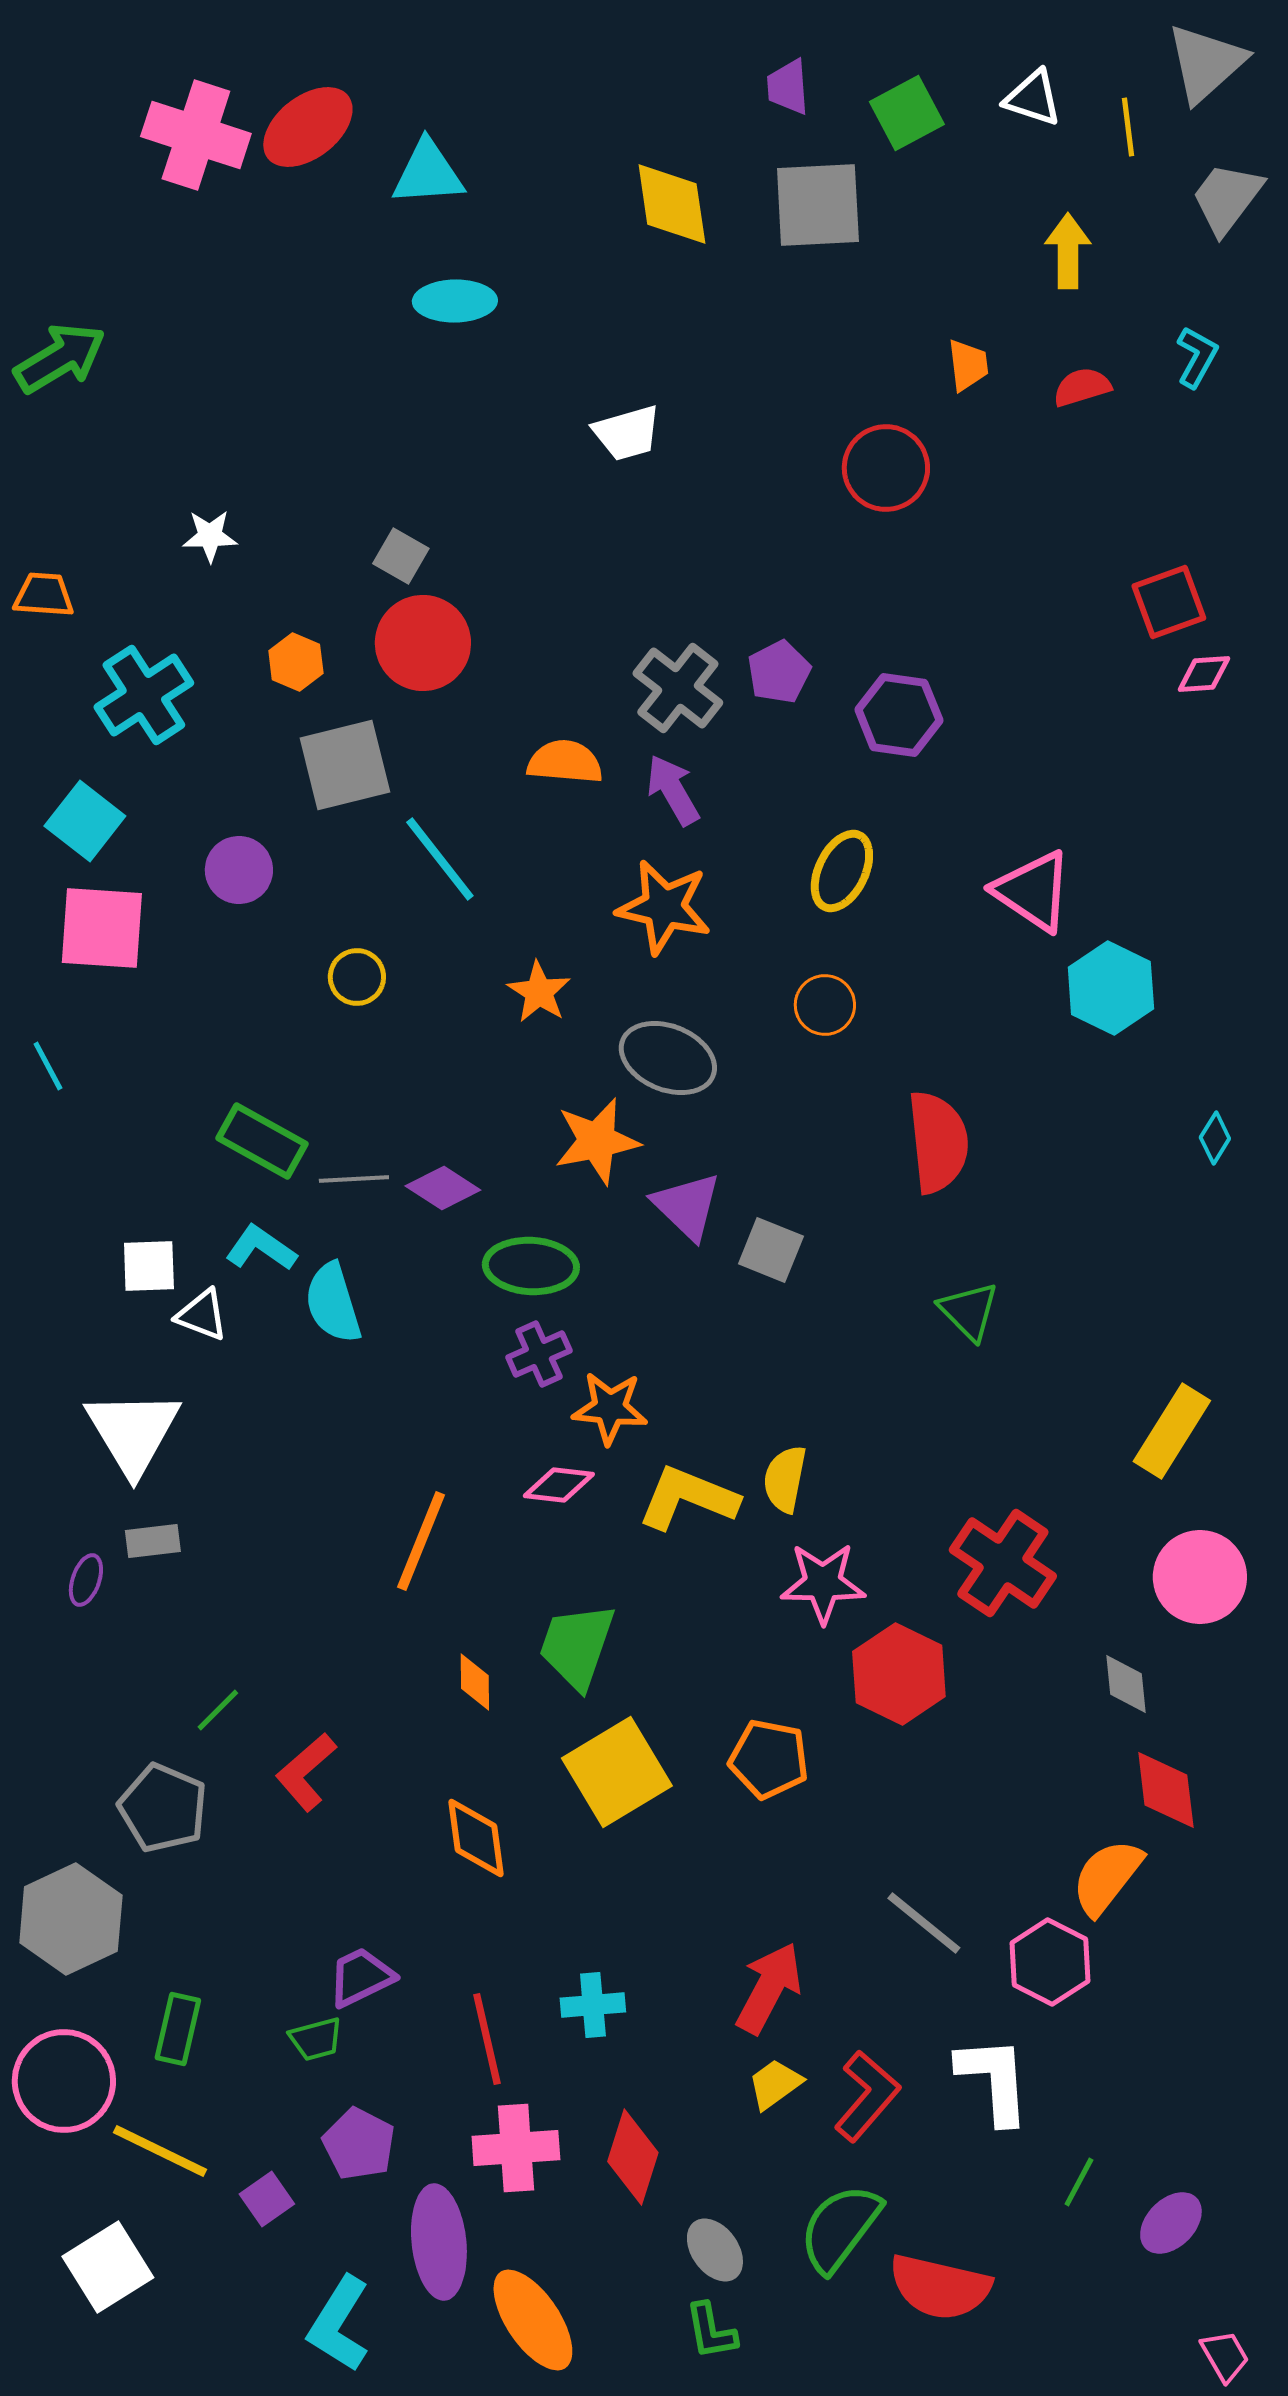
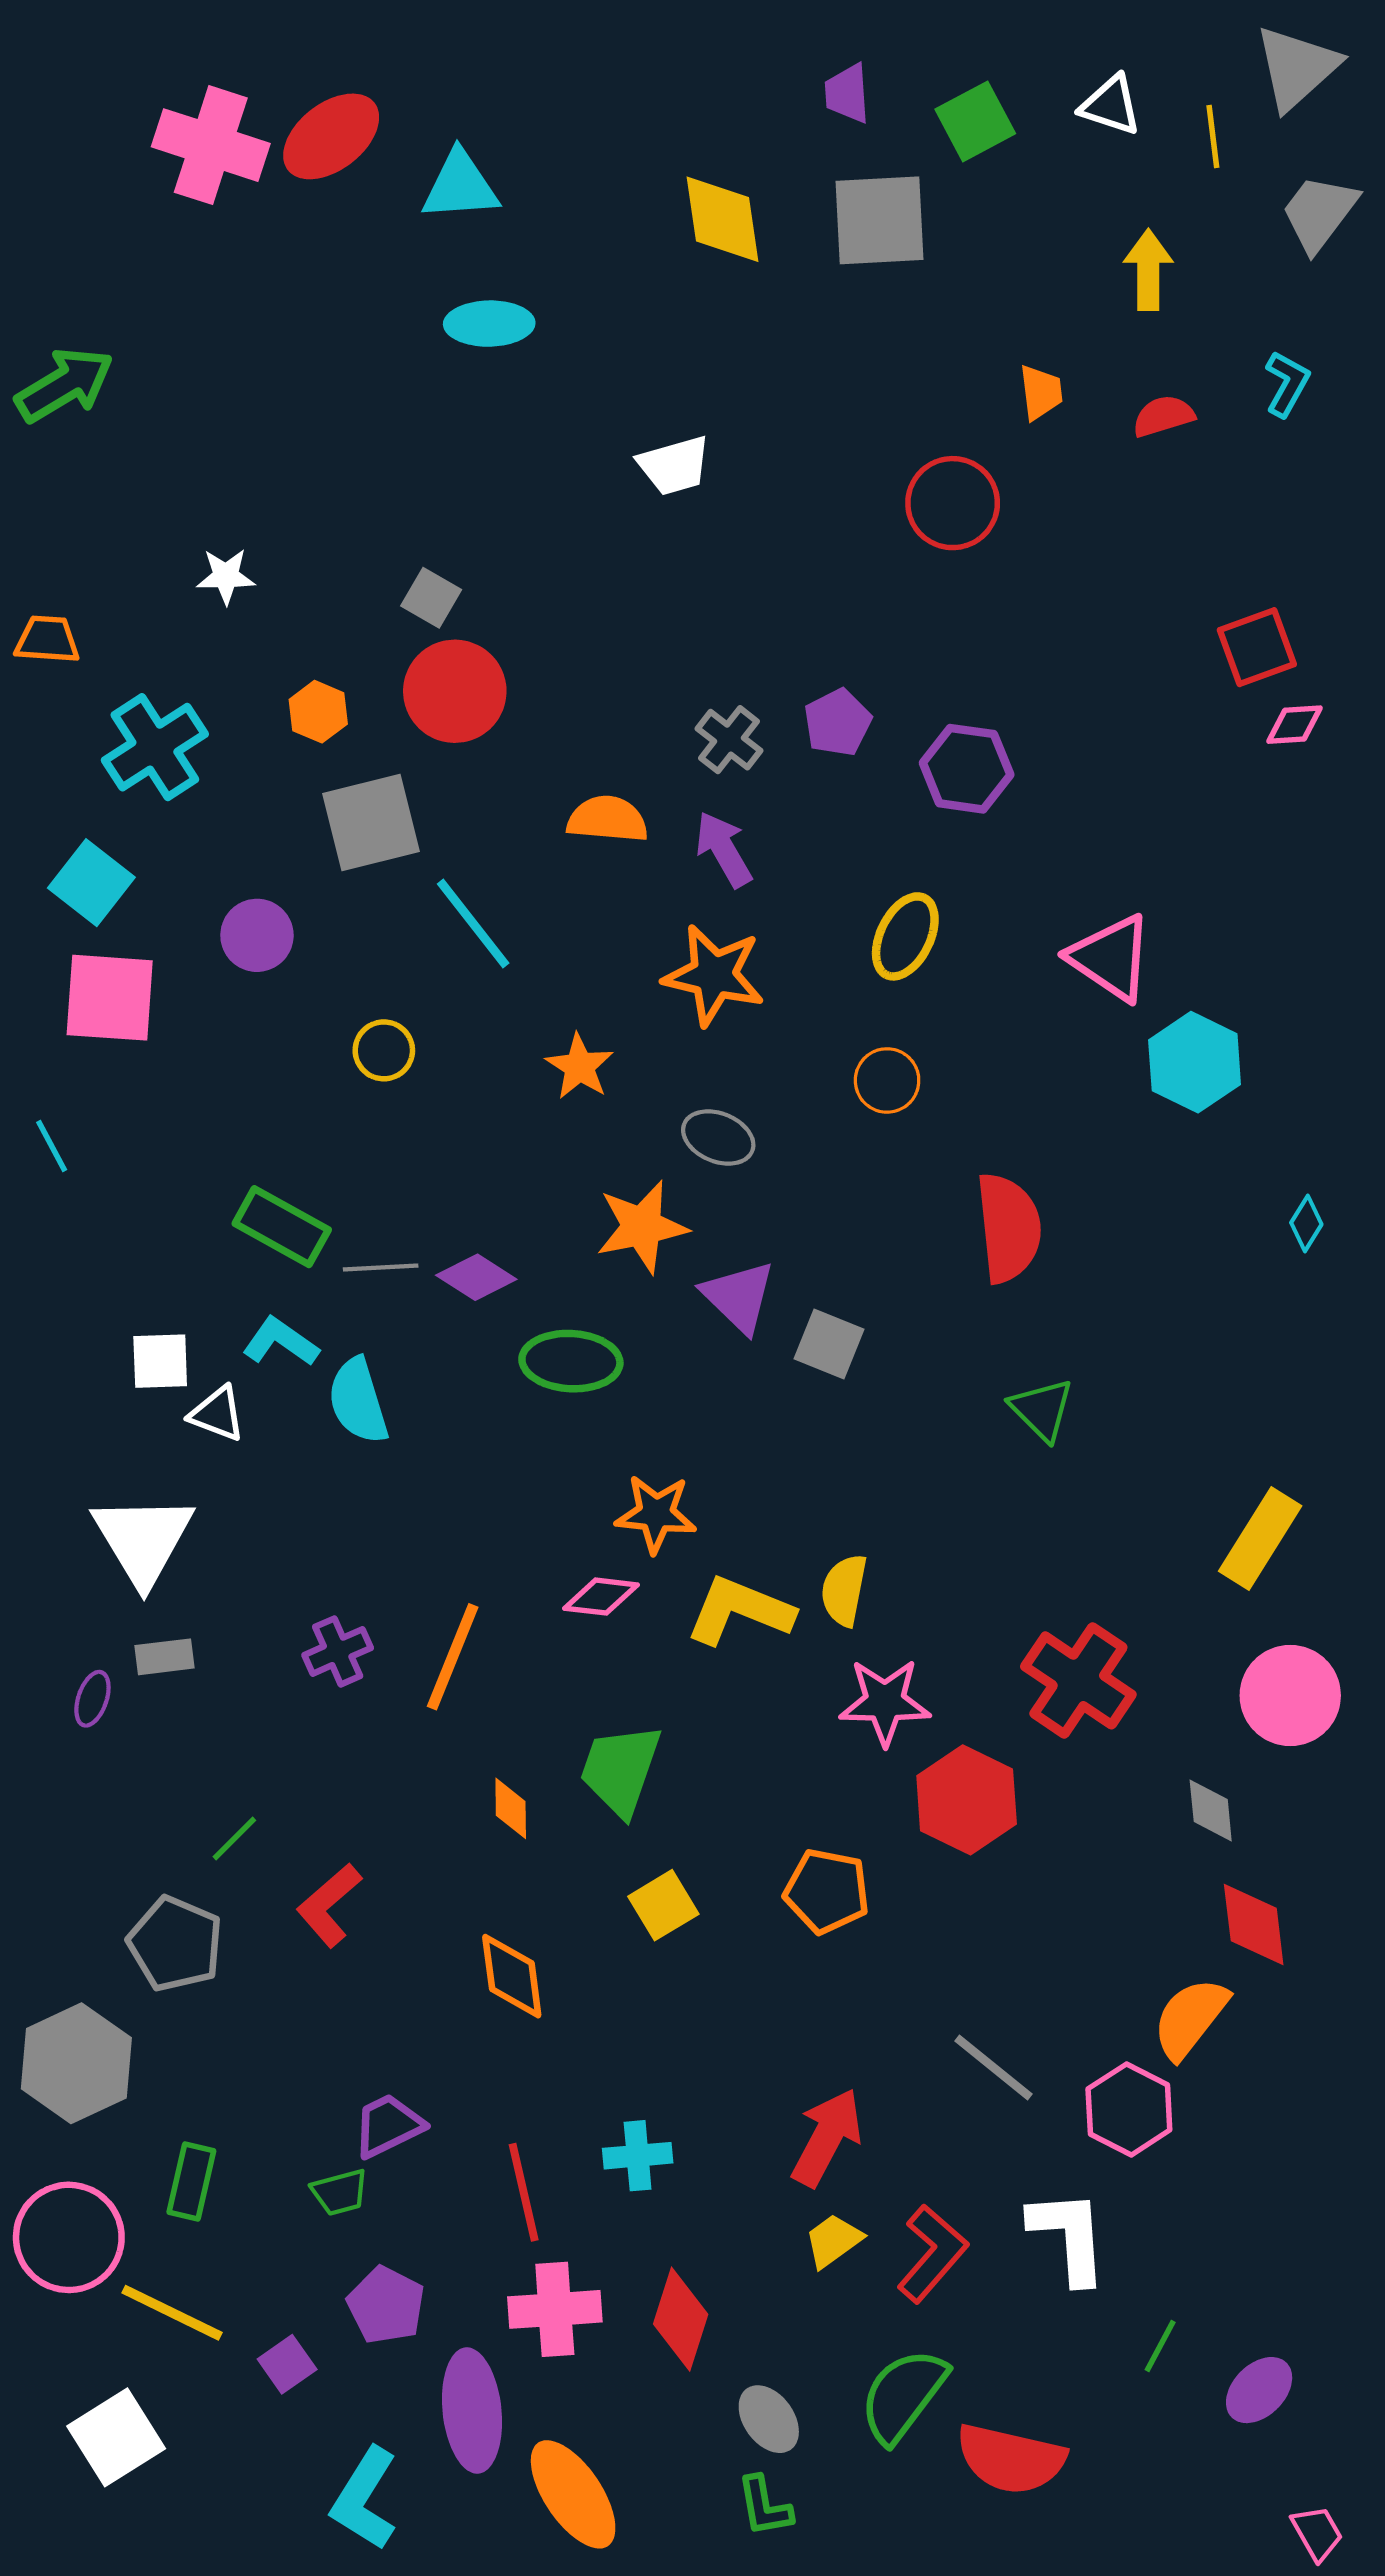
gray cross: (678, 688) -> (729, 740), size x0.7
gray ellipse: (668, 1058) -> (718, 1137), size x0.7
purple cross: (539, 1354) -> (338, 1651), moved
yellow square: (617, 1772) -> (663, 1905), size x0.6

